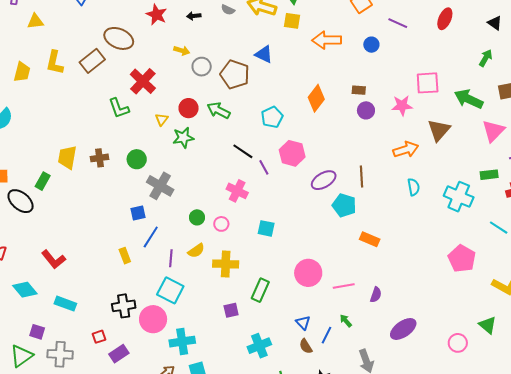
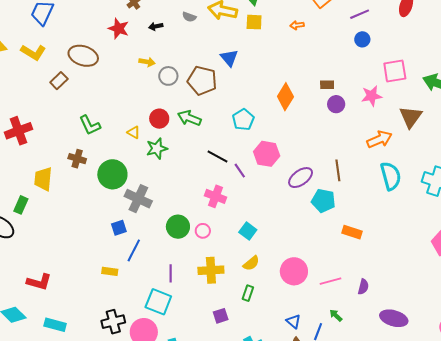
purple line: (398, 23) -> (360, 14), turned -42
orange arrow: (327, 40) -> (297, 25), moved, size x0.5
blue circle: (371, 45) -> (362, 39), moved
blue triangle: (264, 54) -> (229, 58), turned 30
brown rectangle: (92, 61) -> (59, 81), size x0.7
yellow L-shape: (55, 63) -> (33, 52), moved, turned -65
red cross: (143, 81) -> (18, 131), moved, turned 32
yellow triangle: (162, 119) -> (134, 132), turned -32
brown cross: (99, 158) -> (77, 159), moved, turned 30
green circle: (137, 159) -> (112, 174), size x1.5
cyan semicircle: (414, 187) -> (391, 176), size x1.6
green circle: (197, 217) -> (178, 227), size x1.5
cyan square: (266, 228) -> (248, 231), turned 30
yellow semicircle: (196, 251) -> (251, 263), moved
yellow rectangle: (125, 256) -> (110, 271), turned -56
purple line: (171, 258) -> (171, 273), moved
red L-shape: (54, 259) -> (39, 282), turned -30
green rectangle: (260, 290) -> (248, 293), size x0.7
purple ellipse: (403, 329) -> (394, 318), turned 56

